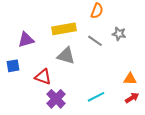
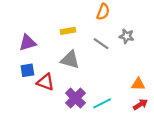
yellow rectangle: (64, 29) -> (68, 31), size x0.6
blue square: (13, 66) -> (27, 70), moved
purple cross: (56, 99) -> (75, 98), moved

